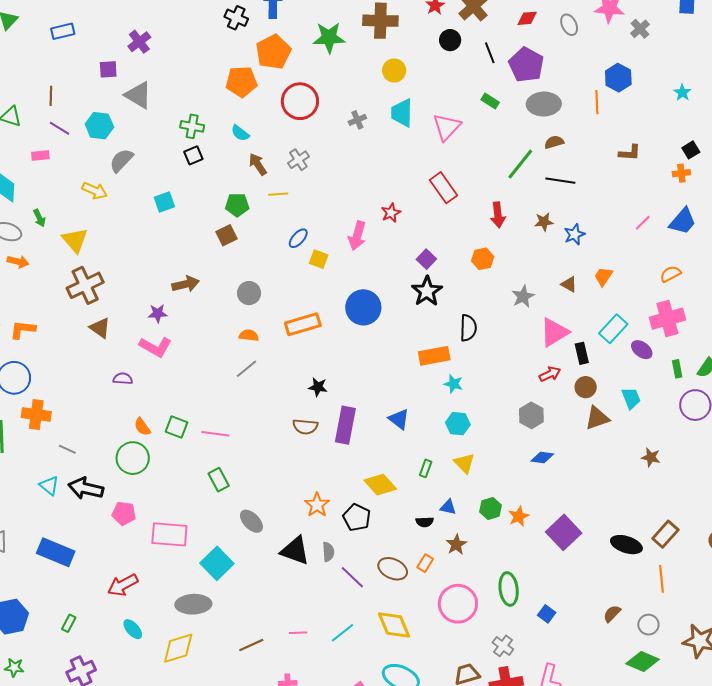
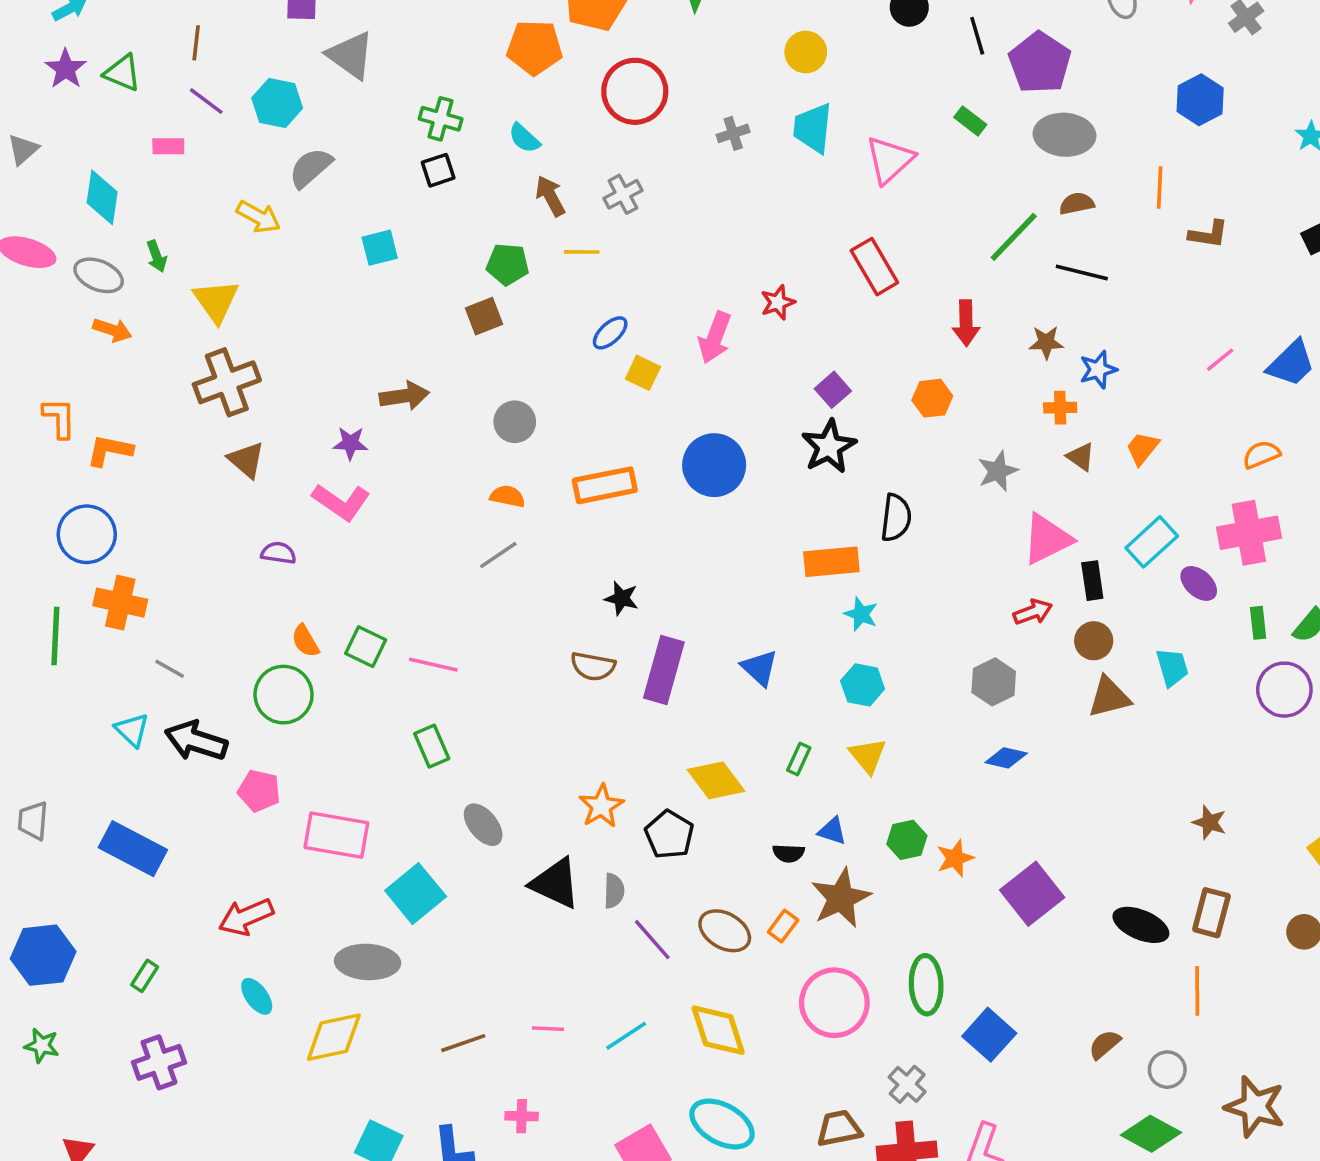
orange line: (597, 102) -> (1160, 187), moved
orange cross: (681, 173) -> (1060, 408), moved
brown star: (651, 457) -> (1209, 822), moved
brown rectangle: (665, 534) -> (1211, 913), turned -32
brown star: (456, 545) -> (841, 898), size x1.6
blue square: (547, 614) -> (989, 1035), size x1.6

